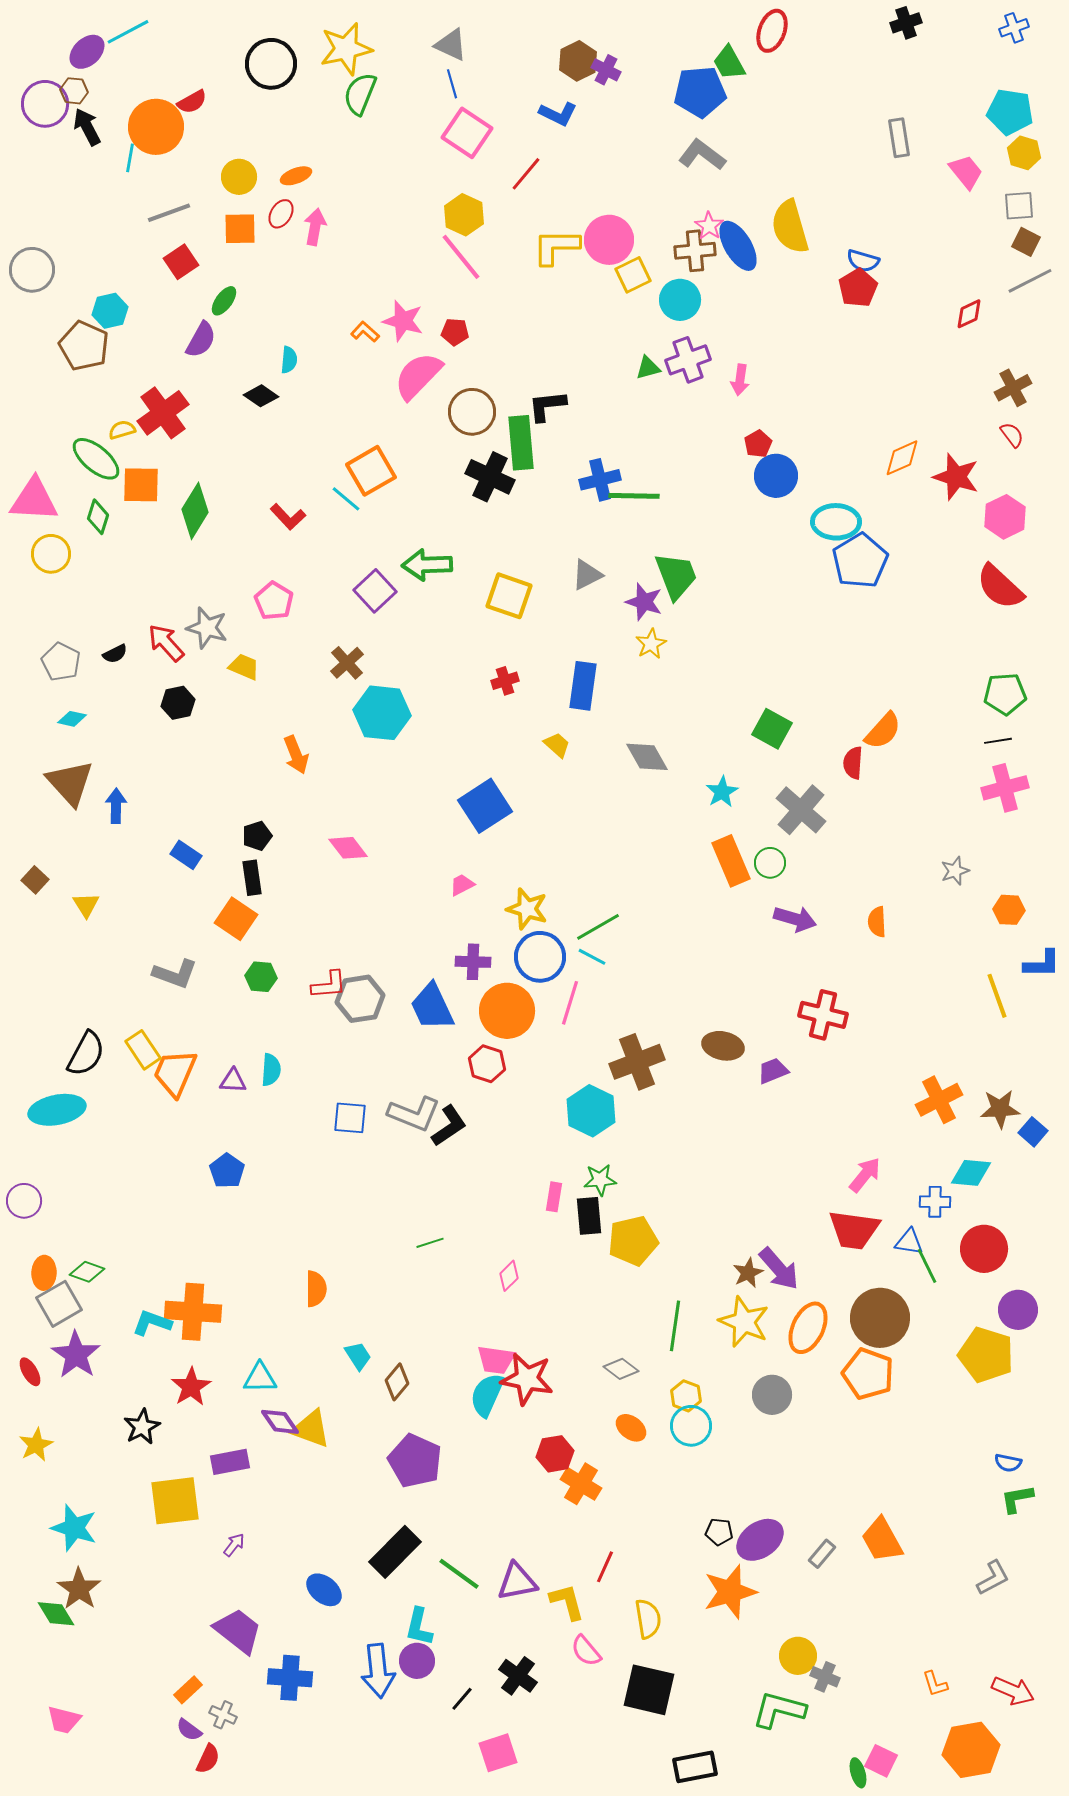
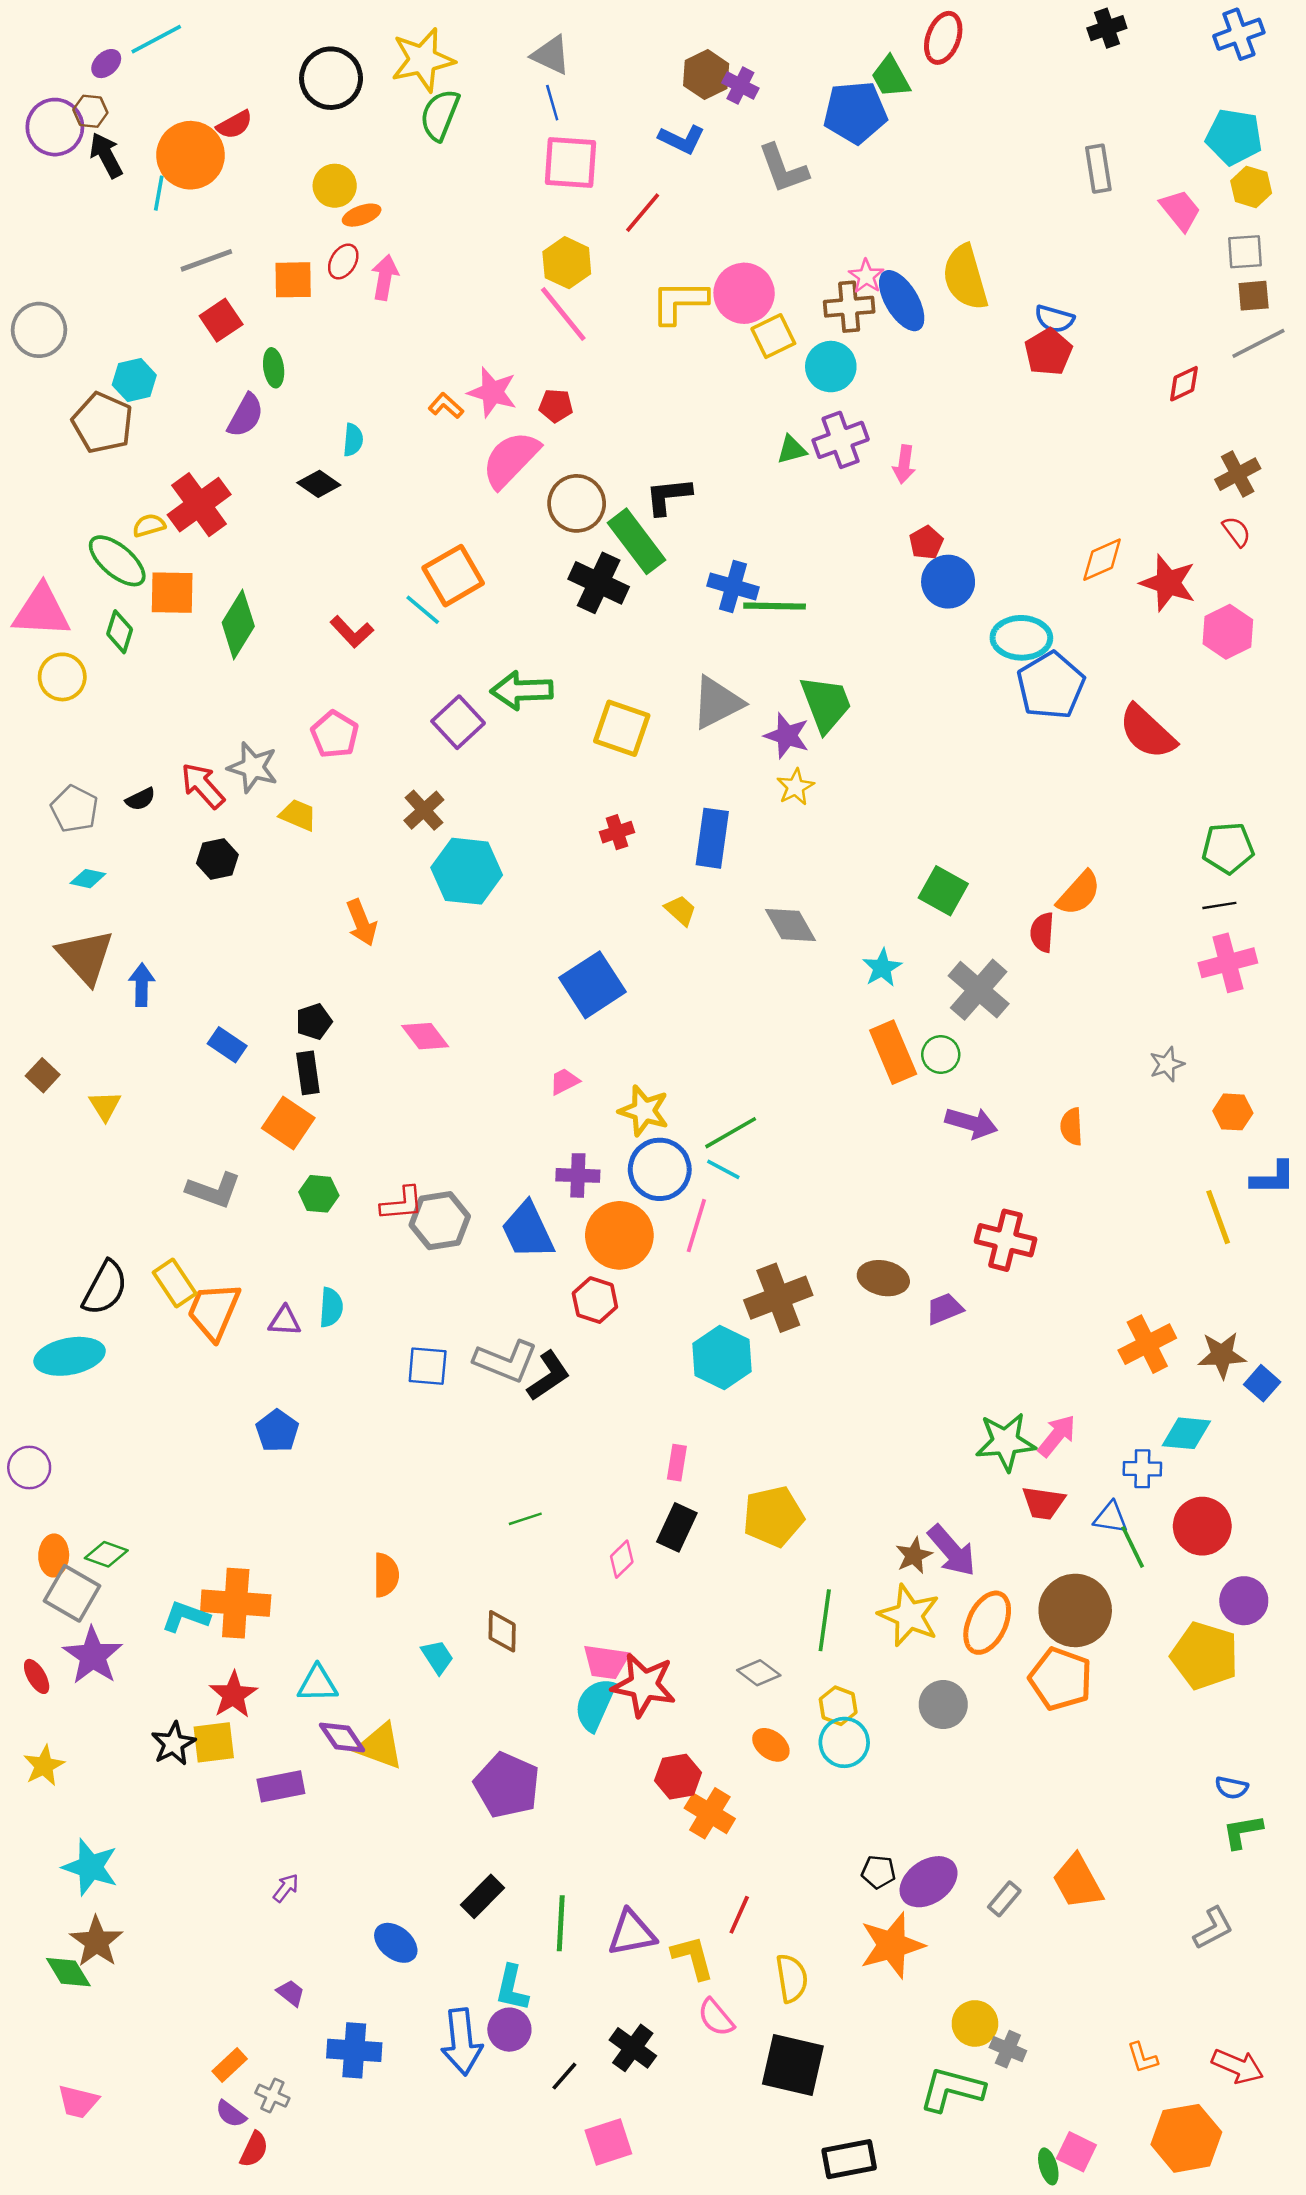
blue cross: (1014, 28) -> (1239, 34), size x1.4
purple ellipse: (87, 52) -> (106, 64), size x0.7
pink square: (467, 133) -> (571, 163), turned -30
gray L-shape: (702, 155) -> (783, 169), moved, turned -147
yellow circle: (239, 177) -> (335, 186), moved
brown square: (1026, 242) -> (1254, 296), turned -32
green ellipse: (224, 301) -> (274, 368), turned -44
green rectangle: (521, 443) -> (637, 541), turned -32
blue cross: (600, 480) -> (733, 587), turned 30
gray triangle: (587, 575) -> (717, 703), size x1.4
red semicircle: (1000, 587) -> (1147, 732), moved
green star: (600, 1180) -> (1006, 1442), moved, size x1.5
black rectangle: (589, 1216) -> (677, 1527), moved, turned 30
red trapezoid: (854, 1230) -> (1043, 1503), size x0.7
gray square: (59, 1304) -> (72, 1593), turned -30
brown diamond: (397, 1382) -> (502, 1631), moved, turned -39
yellow square: (175, 1501) -> (214, 1742), moved, size x0.7
black rectangle: (395, 1552) -> (483, 1896), size x0.7
green line: (459, 1574) -> (561, 1923), turned 57
purple trapezoid: (238, 1631) -> (291, 1993), size x0.5

